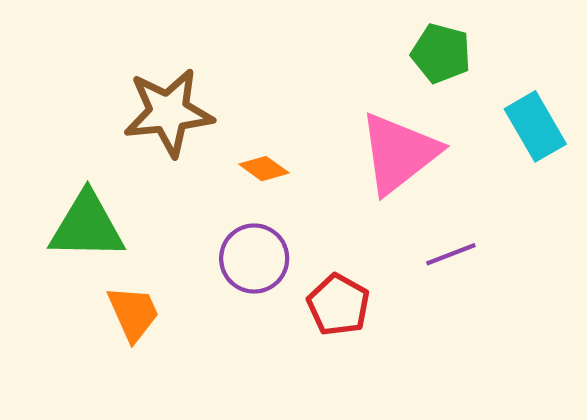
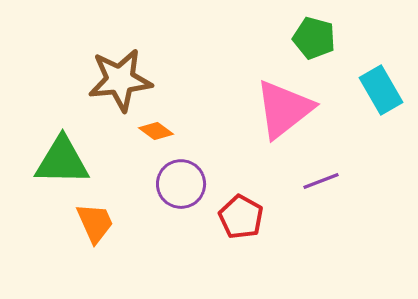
orange diamond: (264, 169) -> (156, 131), moved

